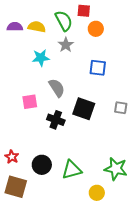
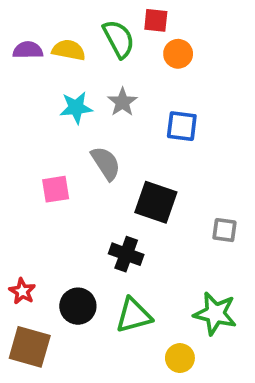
gray star: (66, 45) -> (122, 102), moved
gray square: (121, 108) -> (224, 230), moved
black cross: (56, 120) -> (126, 254), moved

